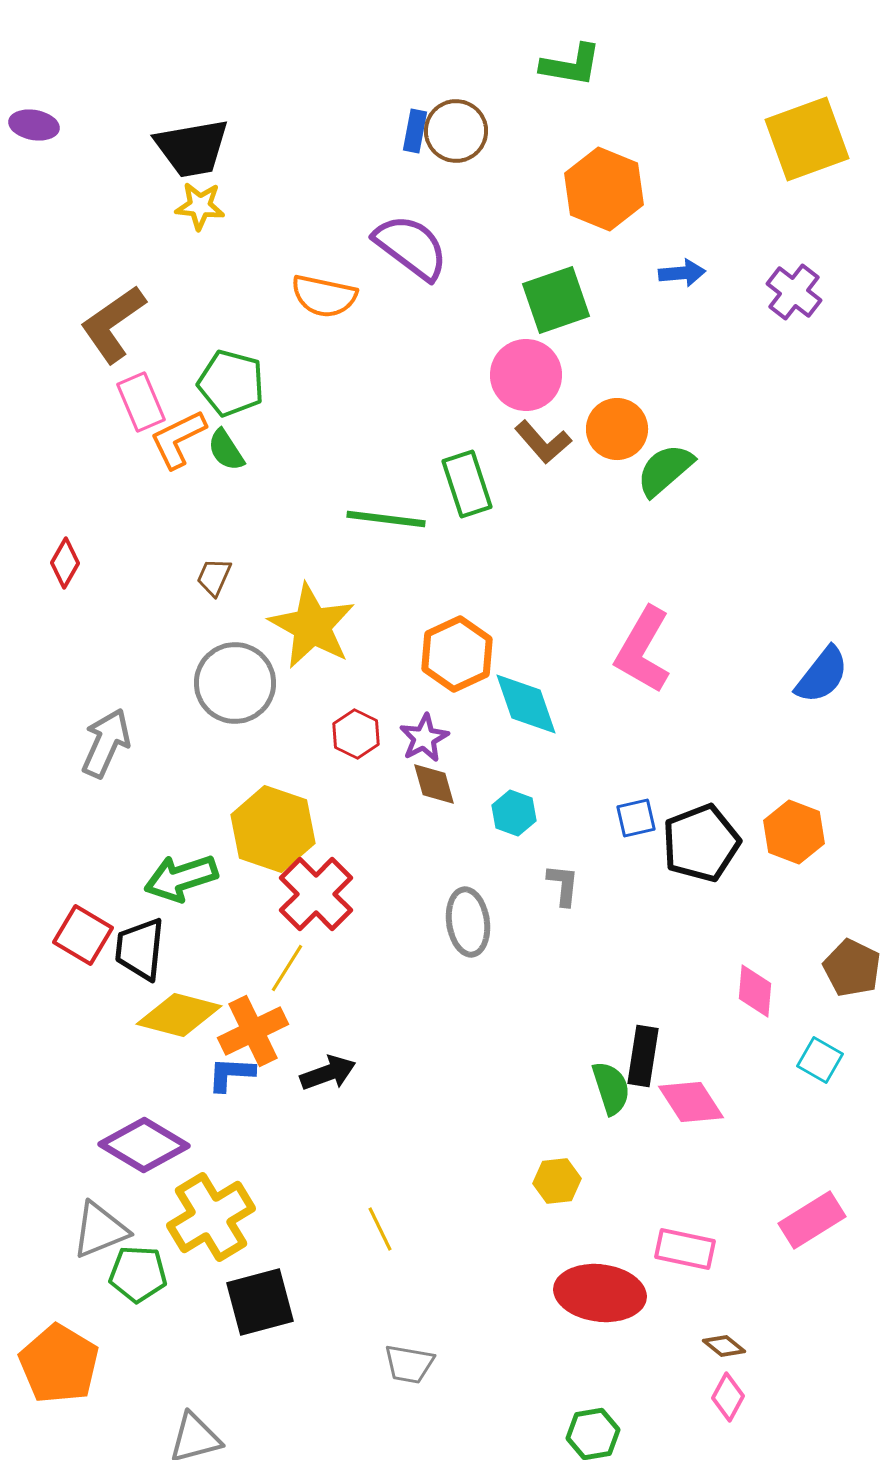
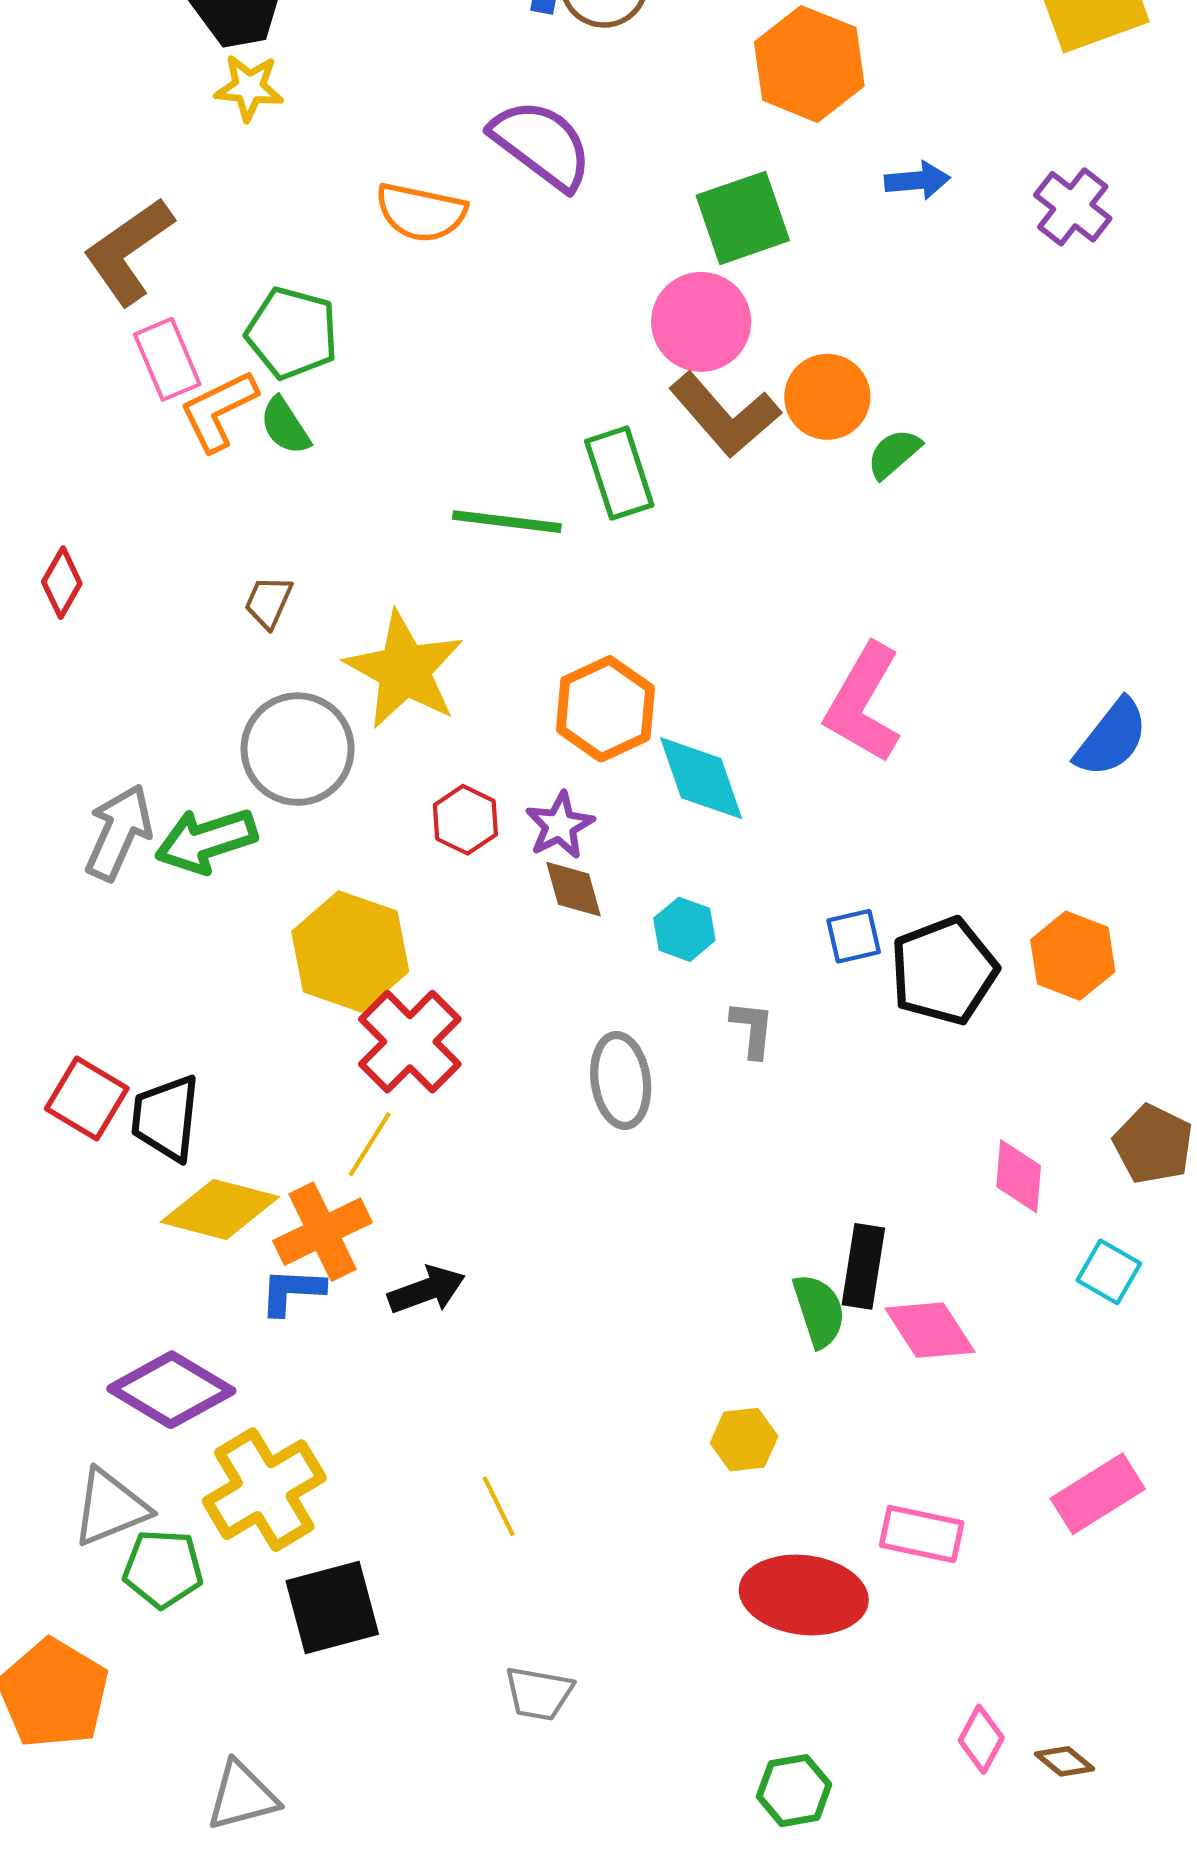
brown L-shape: (543, 442) -> (725, 415), size x1.4
green semicircle: (665, 470) -> (894, 454), size x0.7
green arrow: (181, 878) -> (206, 841), moved
brown diamond: (724, 1346) -> (1064, 1761), moved

